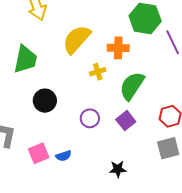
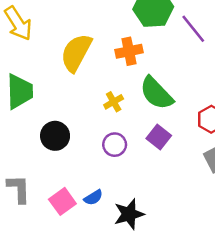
yellow cross: (98, 72) -> (114, 102), moved
green semicircle: (132, 86) -> (156, 93), turned -64
black star: (118, 169) -> (129, 214), moved, size x1.4

